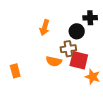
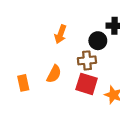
red square: (79, 60) -> (87, 84), moved
orange semicircle: (54, 61) -> (54, 74), moved, turned -77

